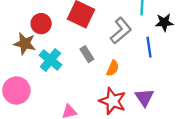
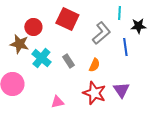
gray rectangle: (87, 54) -> (68, 61), moved

